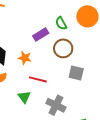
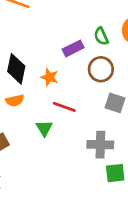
gray cross: (56, 105) -> (100, 145), moved, turned -30

